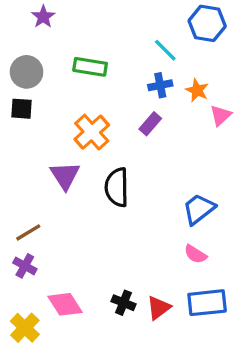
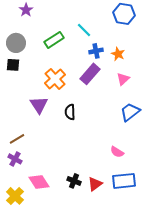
cyan line: (165, 50) -> (84, 30), moved
green rectangle: (90, 67) -> (54, 40), turned -42
pink triangle: (220, 115) -> (123, 79), moved
purple rectangle: (150, 124) -> (90, 74), size x1.5
black semicircle: (117, 187) -> (70, 112), size x0.7
blue trapezoid: (199, 209) -> (130, 112), moved

